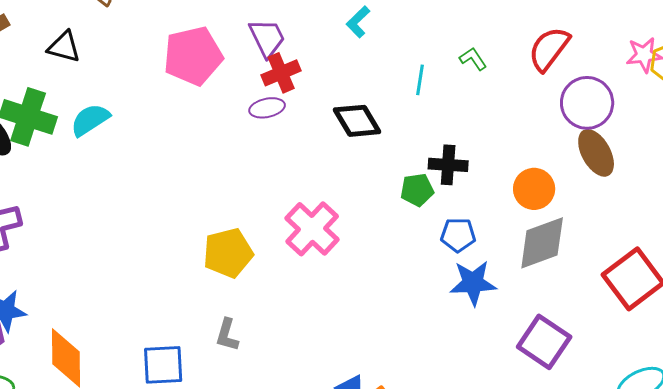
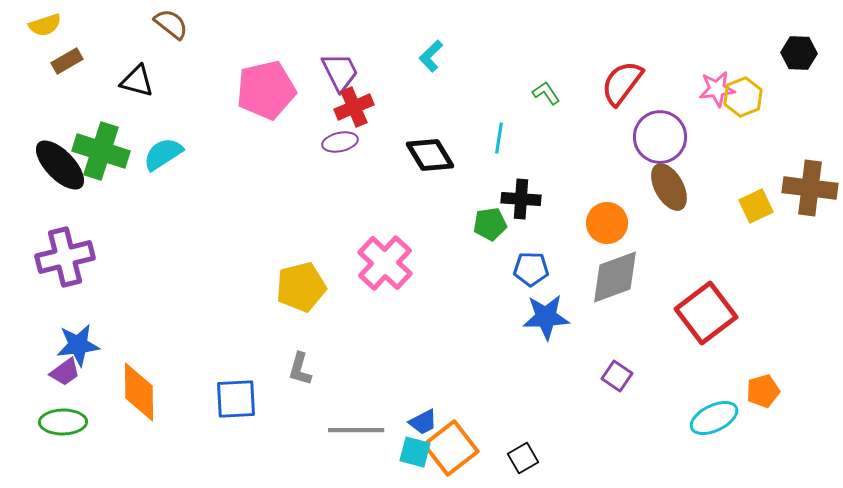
cyan line: (420, 80) -> (499, 138), moved
purple square: (544, 342) -> (617, 376), size x0.6

